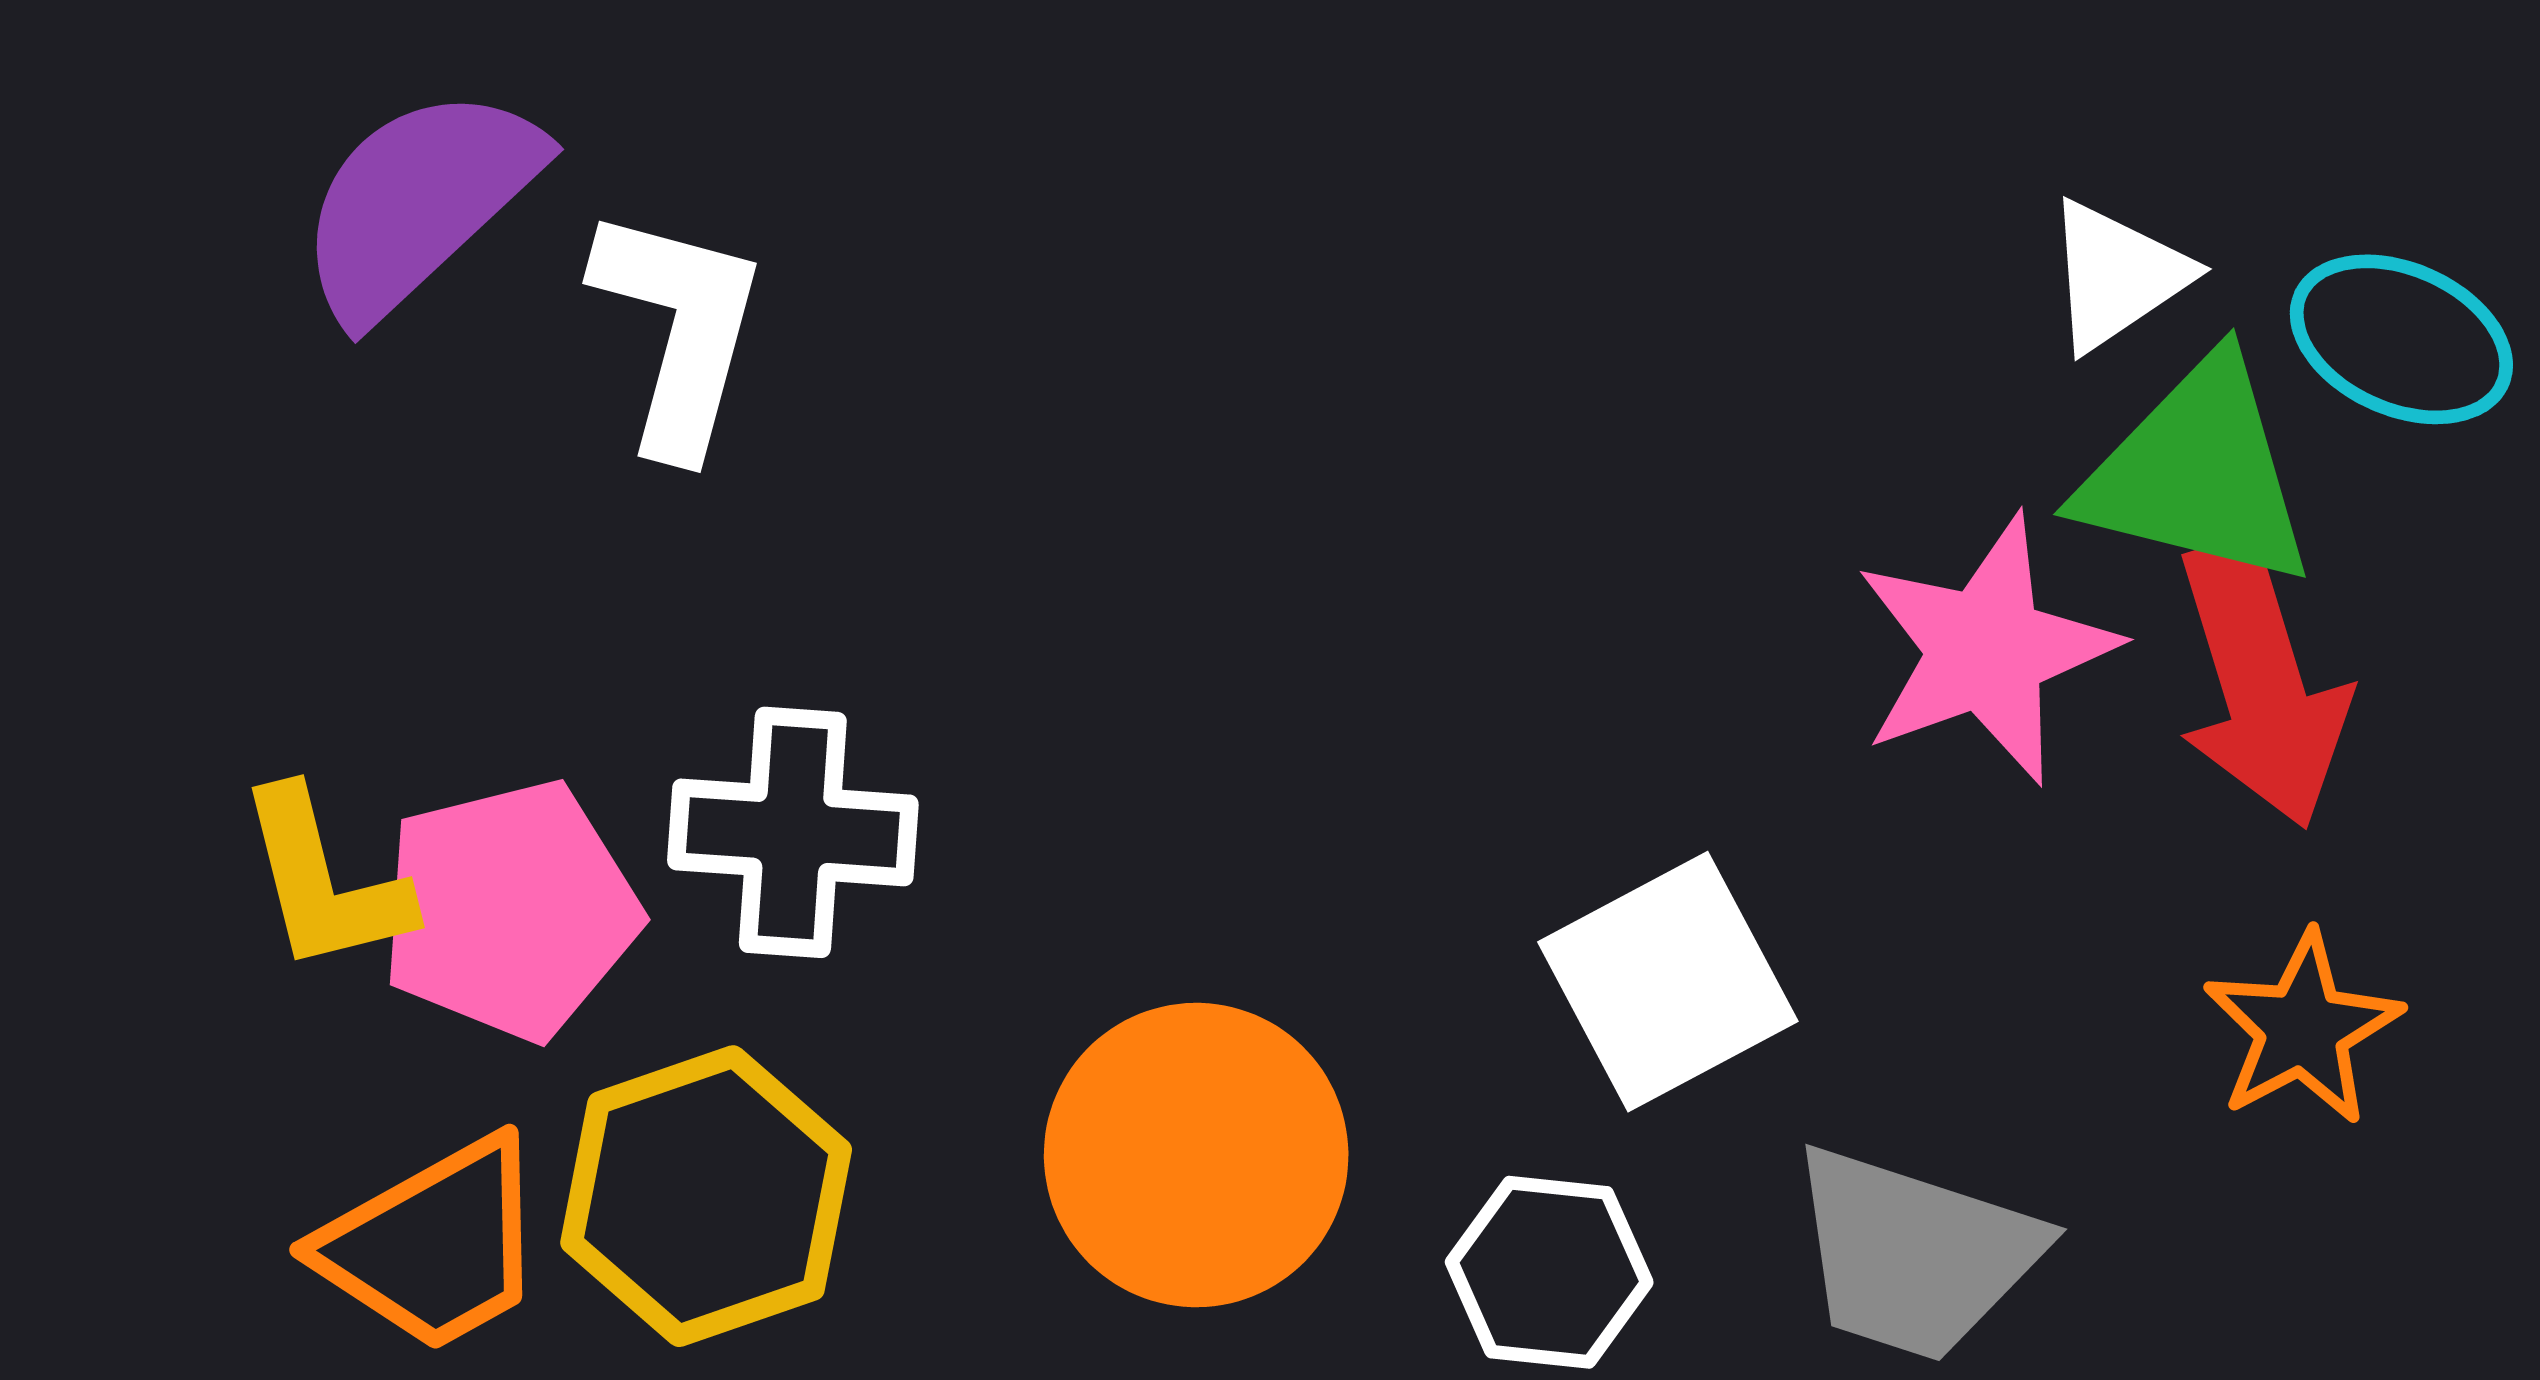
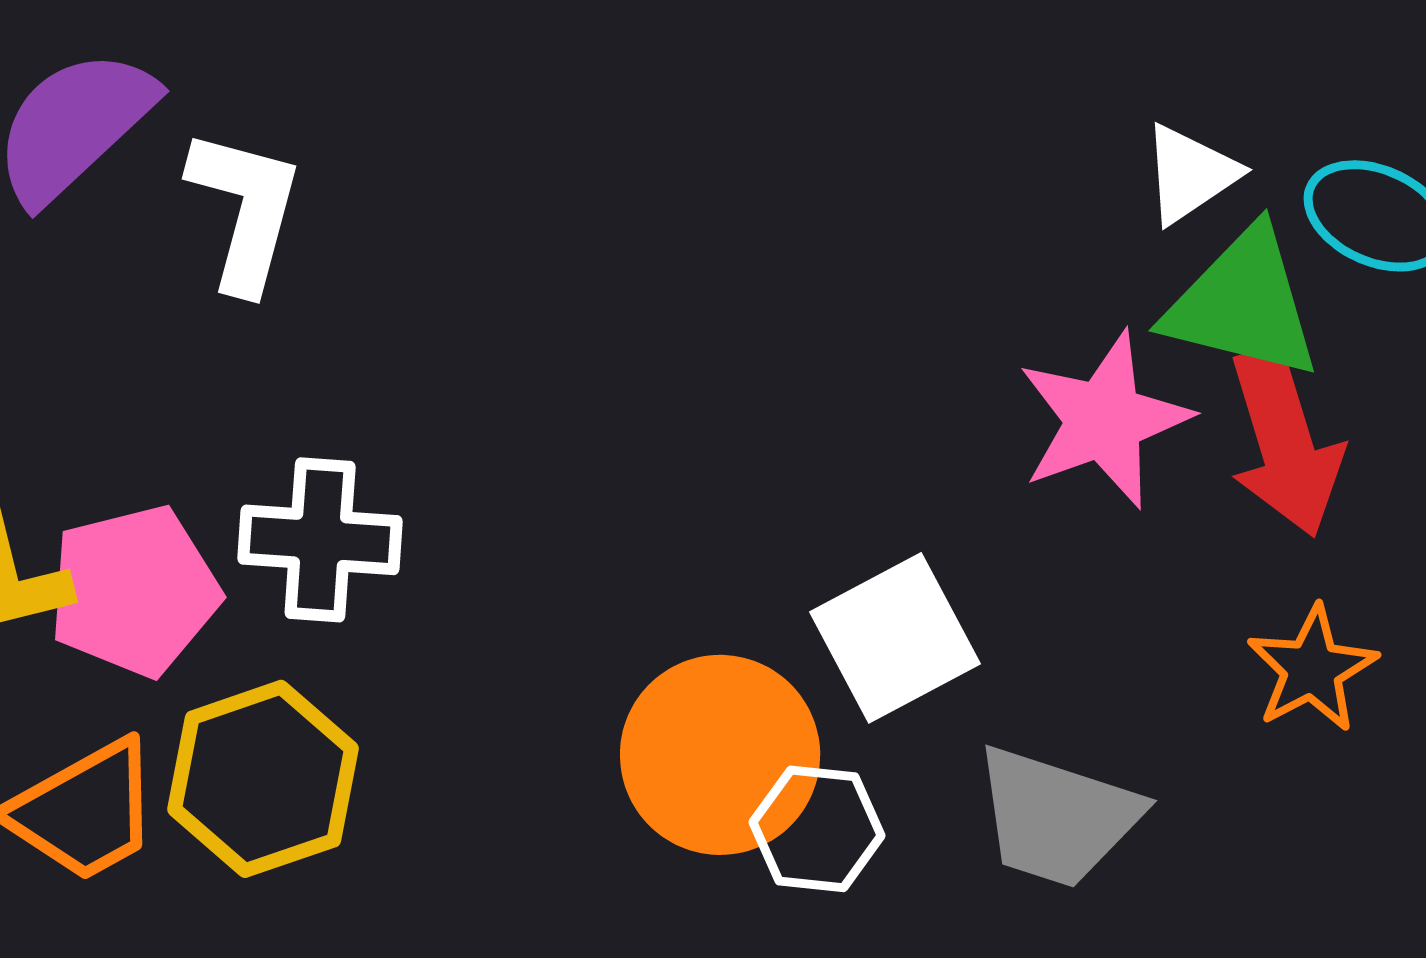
orange circle: (1196, 1155) -> (720, 755), moved

